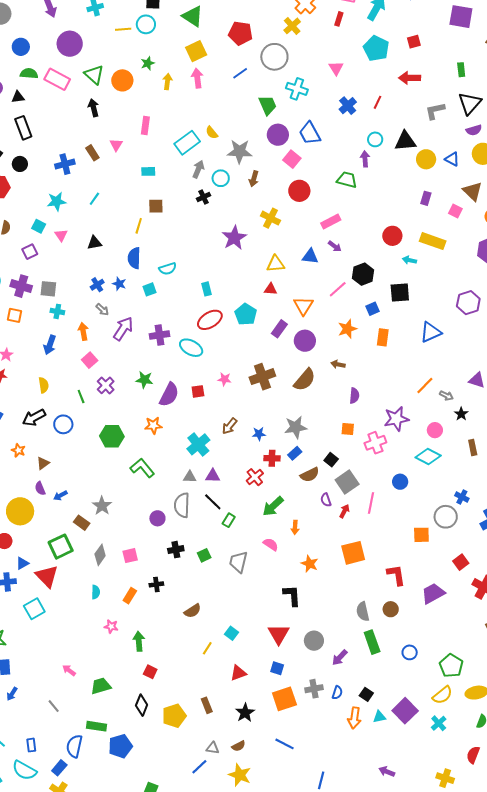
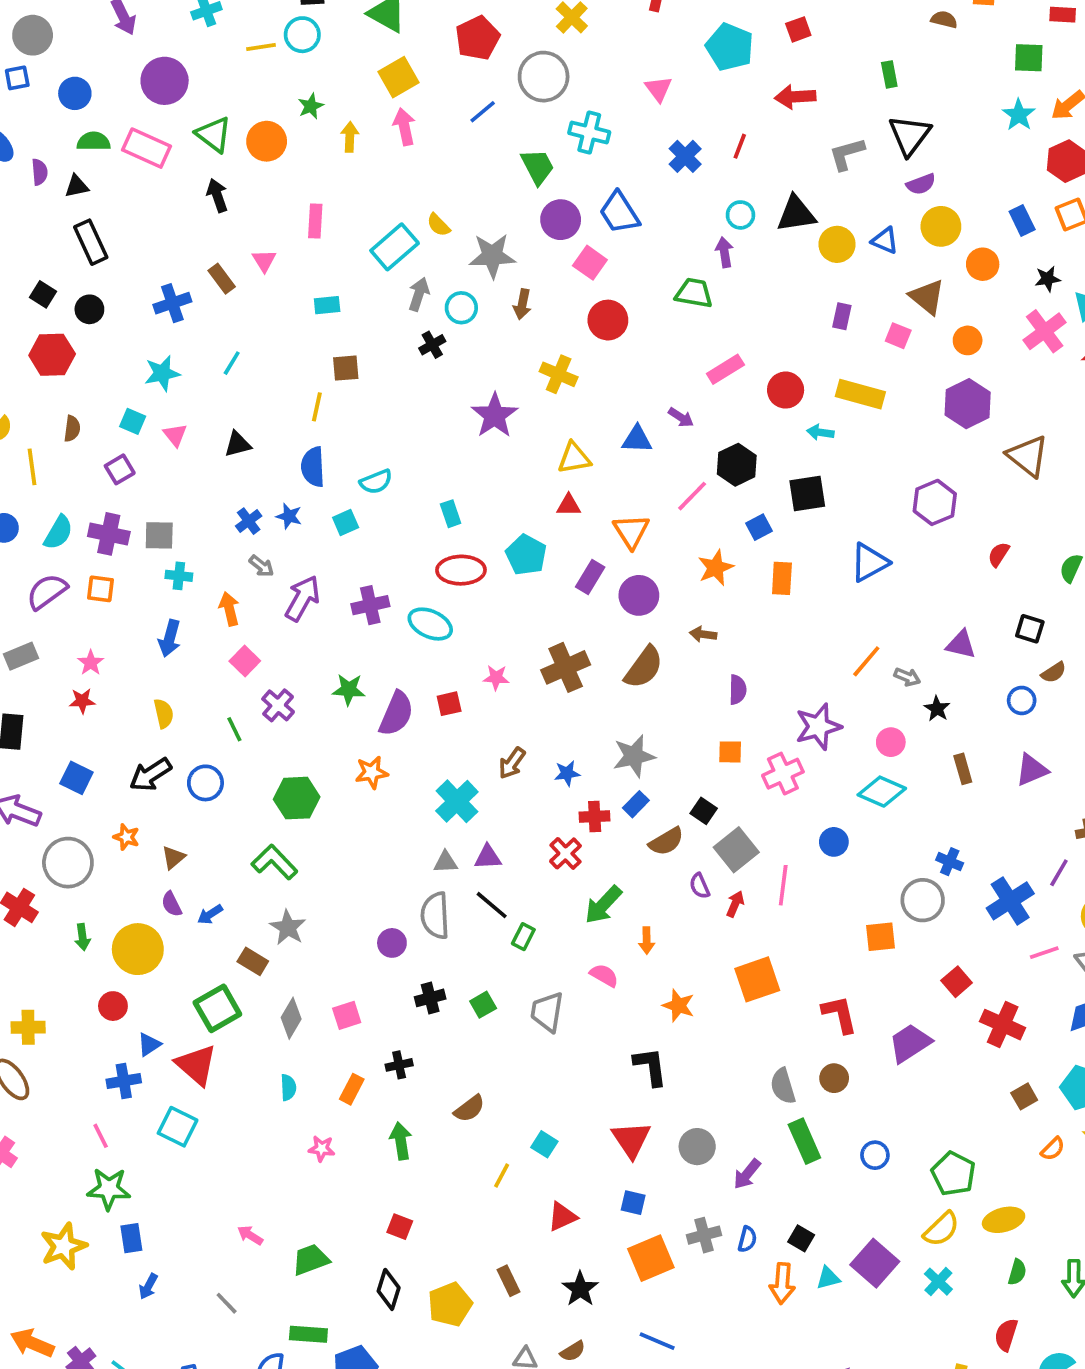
red pentagon: (240, 33) -> (478, 38), turned -30
pink rectangle: (331, 221) -> (725, 369), moved
red ellipse: (210, 320) -> (461, 570), turned 35
green L-shape: (142, 468) -> (274, 862), moved
cyan square: (34, 609) -> (178, 1127), turned -30
green arrow: (139, 641) -> (401, 1141), moved

